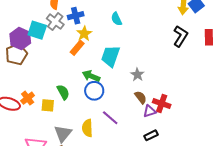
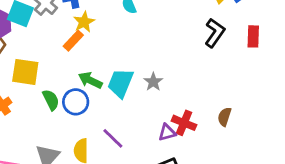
cyan trapezoid: (111, 56) -> (121, 83), moved
blue circle: (94, 91) -> (76, 102), moved
brown semicircle: (141, 97) -> (224, 117), moved, turned -128
yellow square: (48, 105) -> (25, 72), moved, size x1.5

